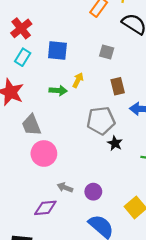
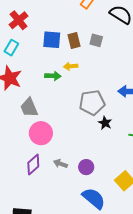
cyan rectangle: (23, 57) -> (11, 48), moved
yellow arrow: (78, 80) -> (71, 66), turned -120
brown rectangle: (118, 86) -> (74, 41), moved
purple diamond: (45, 208) -> (33, 165), moved, turned -35

